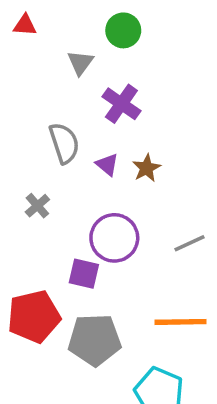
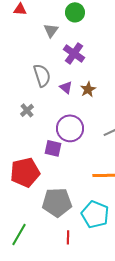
gray pentagon: (95, 340) -> (57, 202), moved

